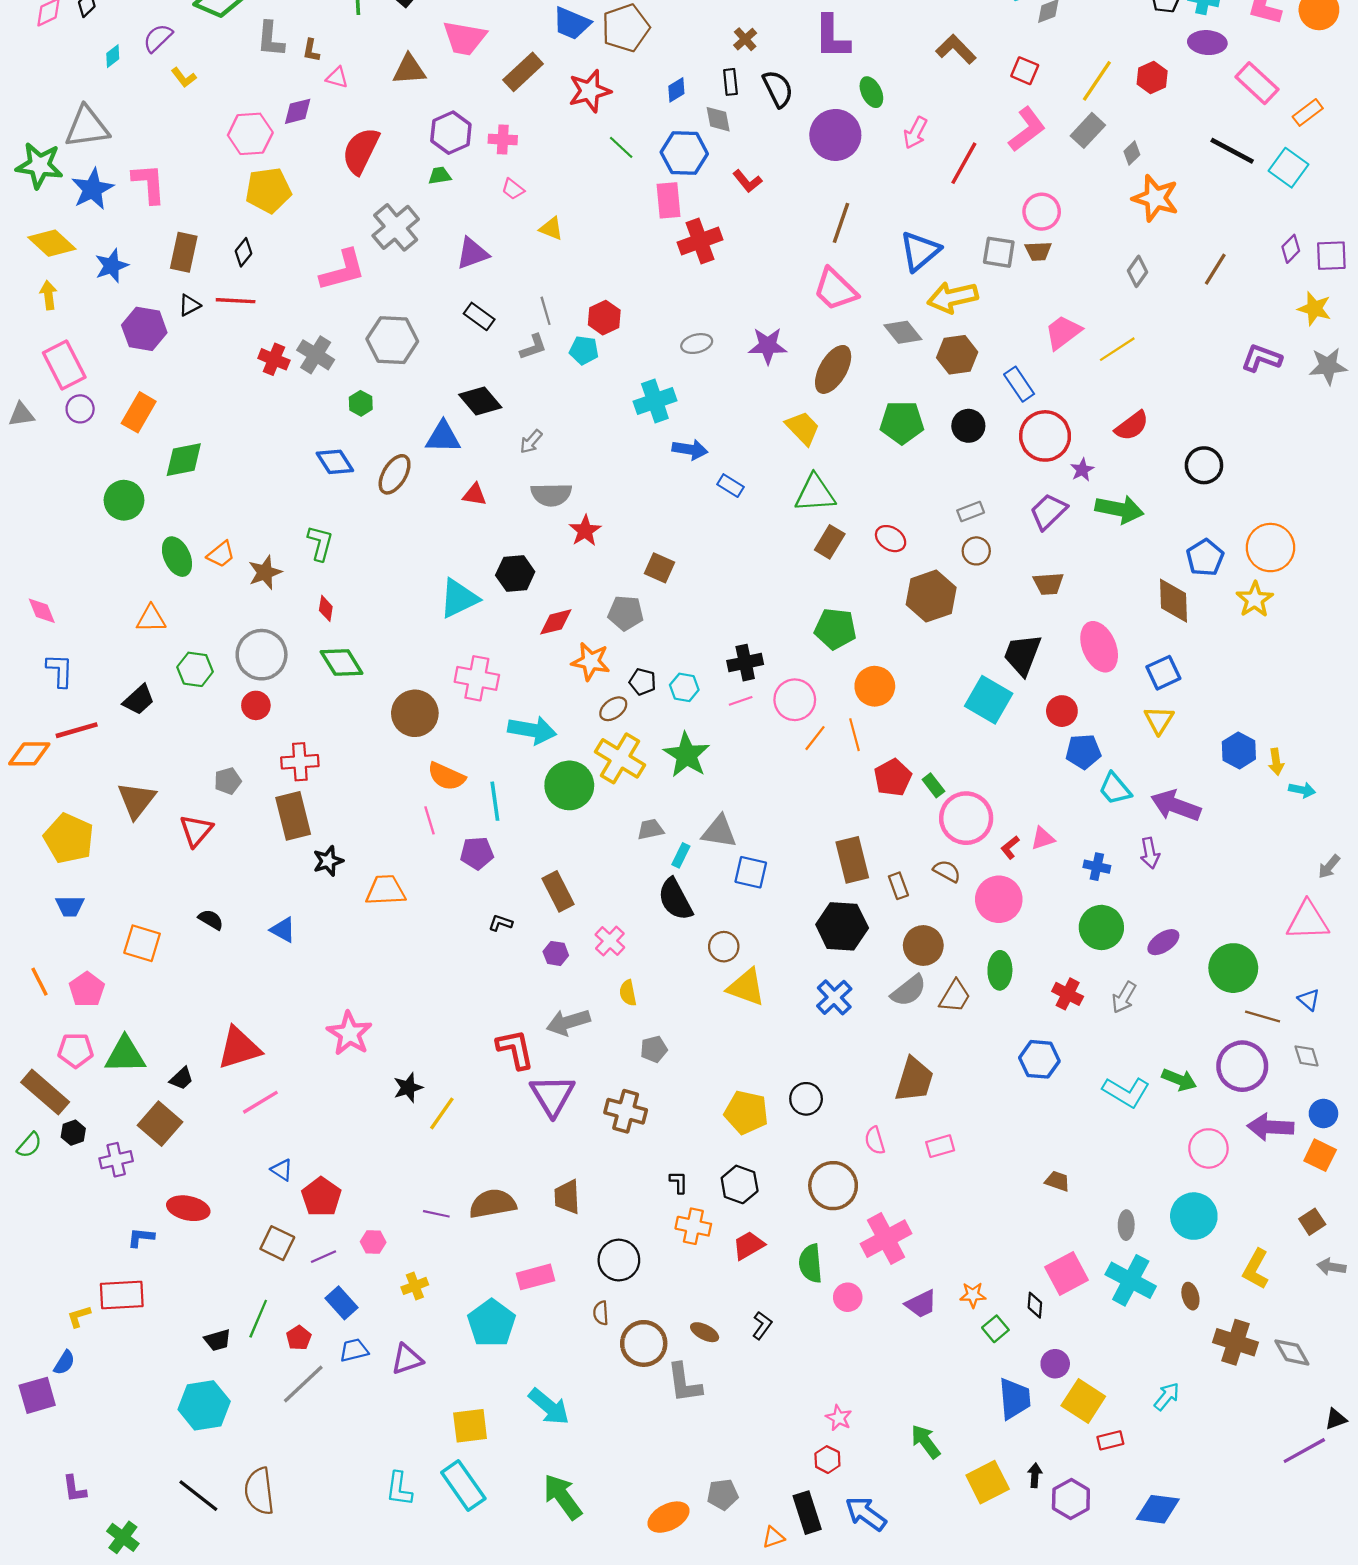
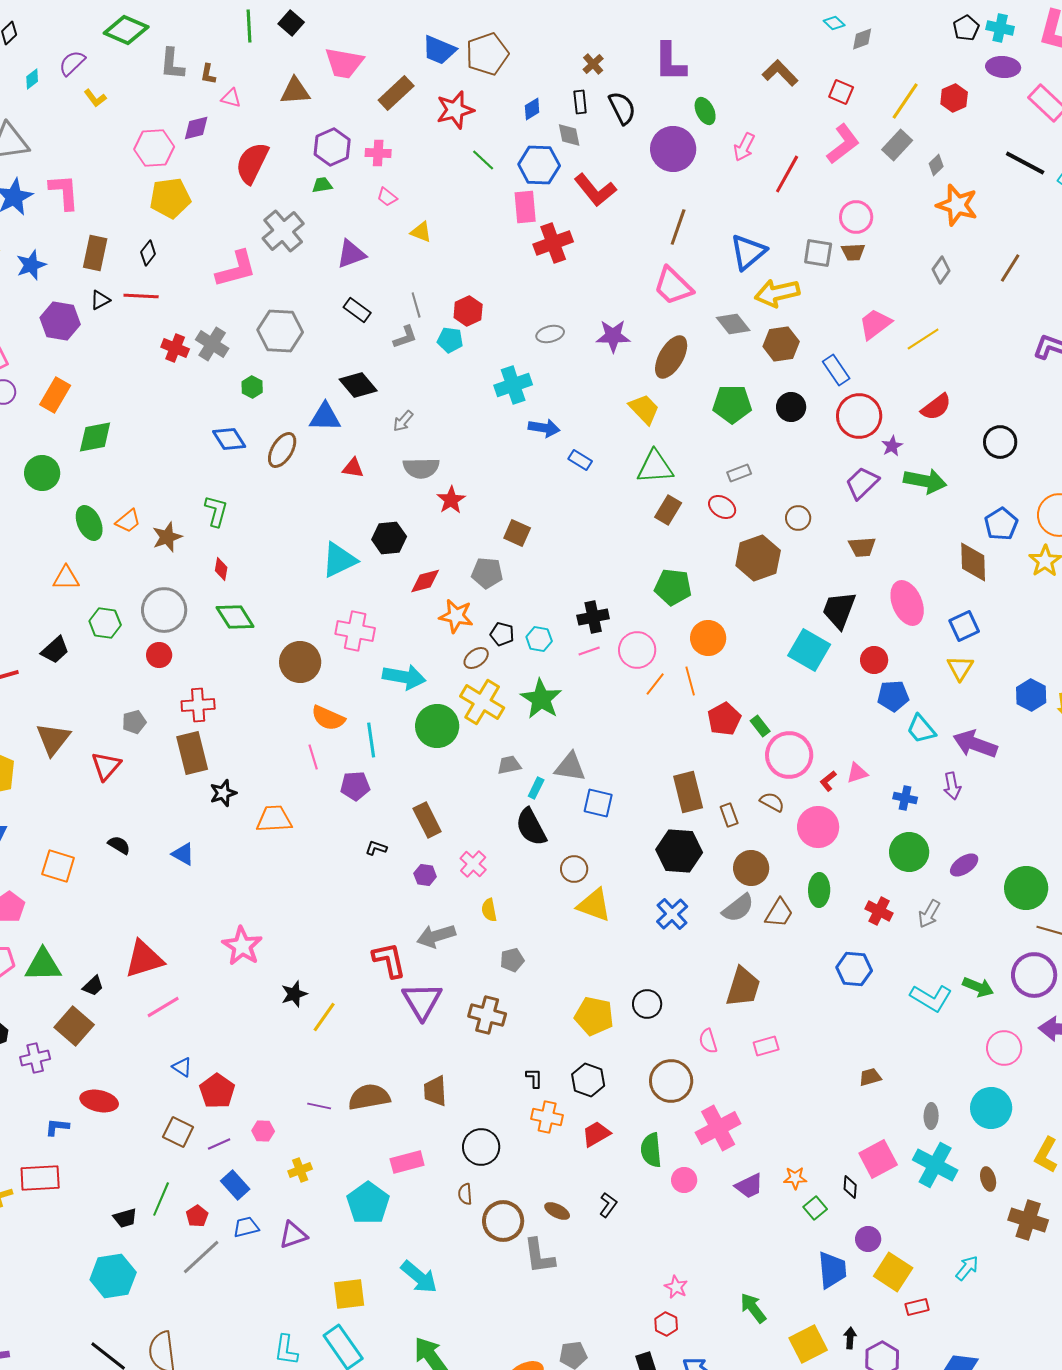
red L-shape: (747, 181) -> (595, 190), size x1.6
gray rectangle: (971, 511) -> (739, 473), moved
brown trapezoid: (1057, 1181) -> (870, 1077), turned -35

